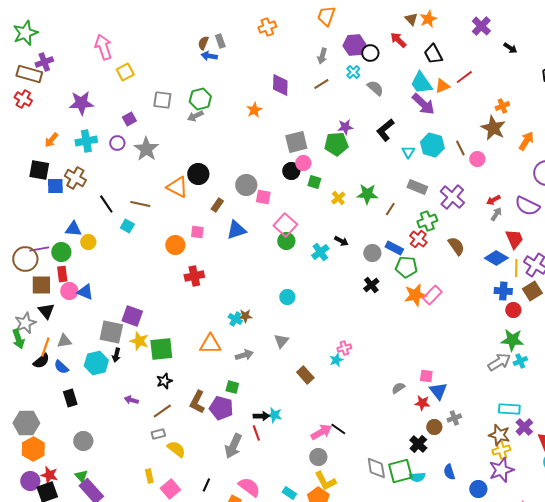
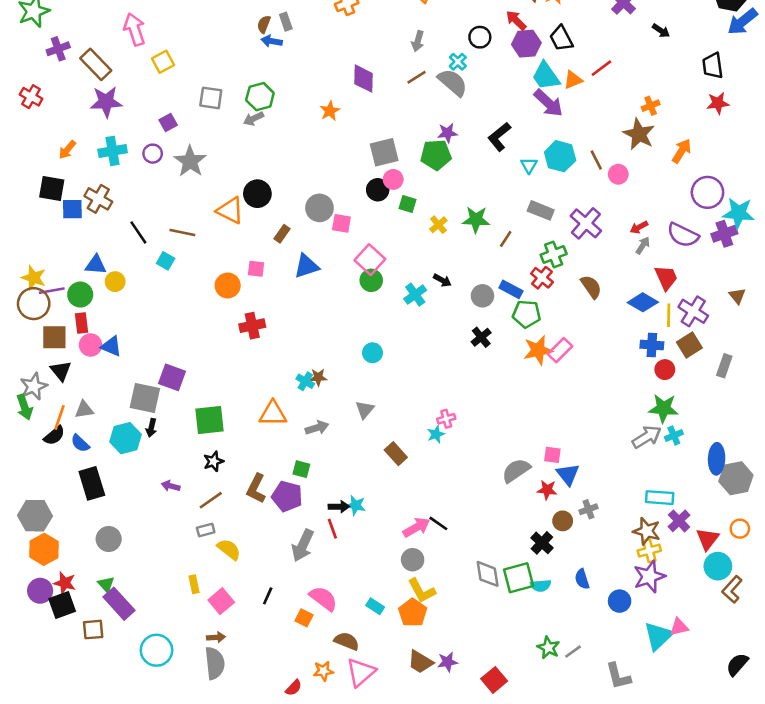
purple hexagon: (354, 45) -> (526, 44), moved
brown rectangle: (29, 74) -> (96, 64), moved, turned 30
gray semicircle: (375, 88) -> (453, 82), moved, size x1.4
yellow star: (139, 341) -> (34, 278), moved
gray semicircle: (398, 388) -> (516, 470), size x1.6
black rectangle: (70, 398) -> (92, 483), size x1.4

